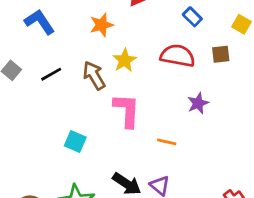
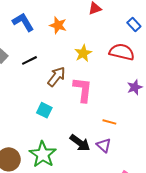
orange star: (102, 25) -> (58, 25), moved, turned 30
brown arrow: (94, 75) -> (56, 77), moved, turned 65
orange line: (167, 142) -> (109, 122), moved

